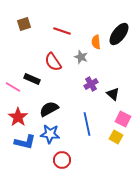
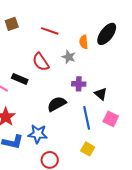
purple cross: (91, 84) -> (79, 84), turned 32
black semicircle: (49, 109) -> (57, 104), moved
blue line: (87, 124) -> (87, 118), moved
yellow square: (116, 137) -> (88, 149), moved

